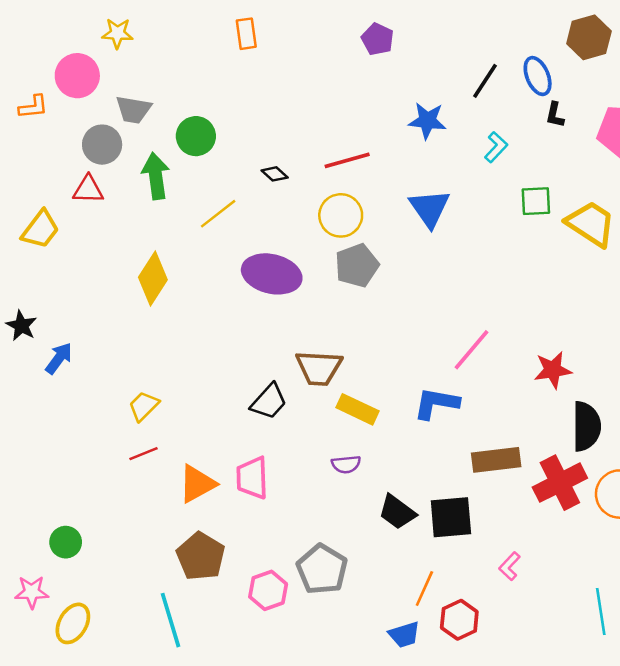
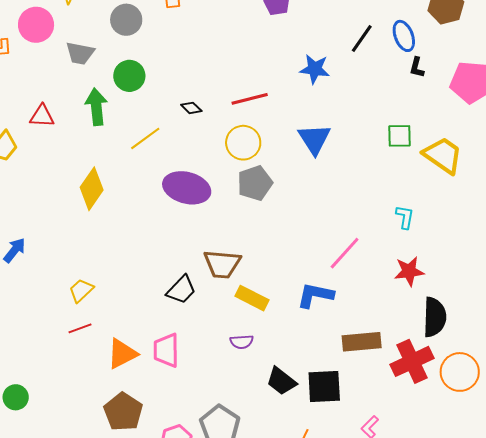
gray circle: (102, 145) -> (126, 20), moved
cyan L-shape: (496, 147) -> (405, 217), moved, turned -35

